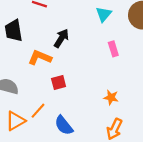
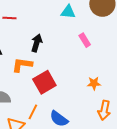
cyan triangle: (104, 14) -> (68, 12), turned -49
red square: (59, 82) -> (44, 82), size x1.6

